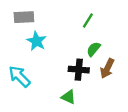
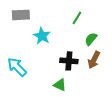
cyan star: (37, 41) -> (42, 36), moved
green semicircle: (94, 49) -> (91, 39), moved

